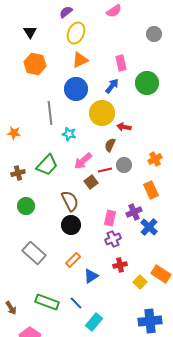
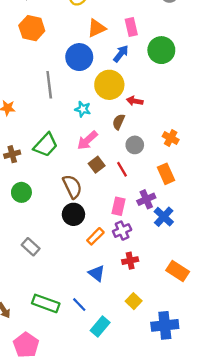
orange triangle: (80, 60) -> (97, 28), moved
cyan star: (69, 134) -> (83, 109), moved
orange cross: (155, 159) -> (171, 138), turned -32
red line: (105, 170) -> (122, 169), moved, turned 72
gray rectangle: (34, 253) -> (31, 247), size x0.7
orange rectangle: (73, 260) -> (95, 236), moved
blue triangle: (91, 276) -> (97, 273), turned -49
yellow square: (140, 282) -> (134, 301), moved

